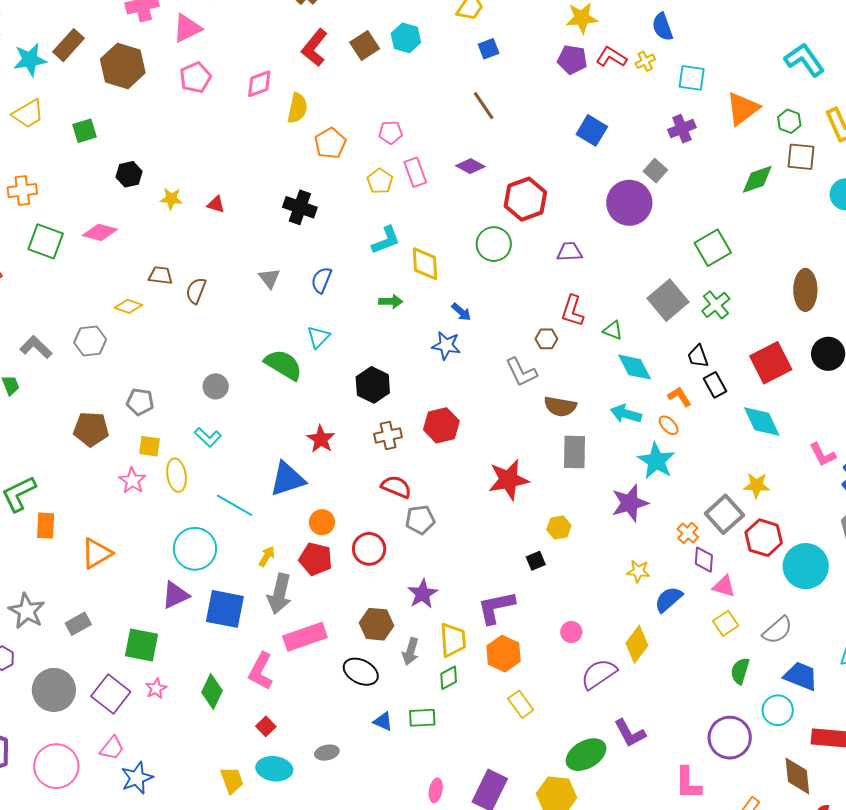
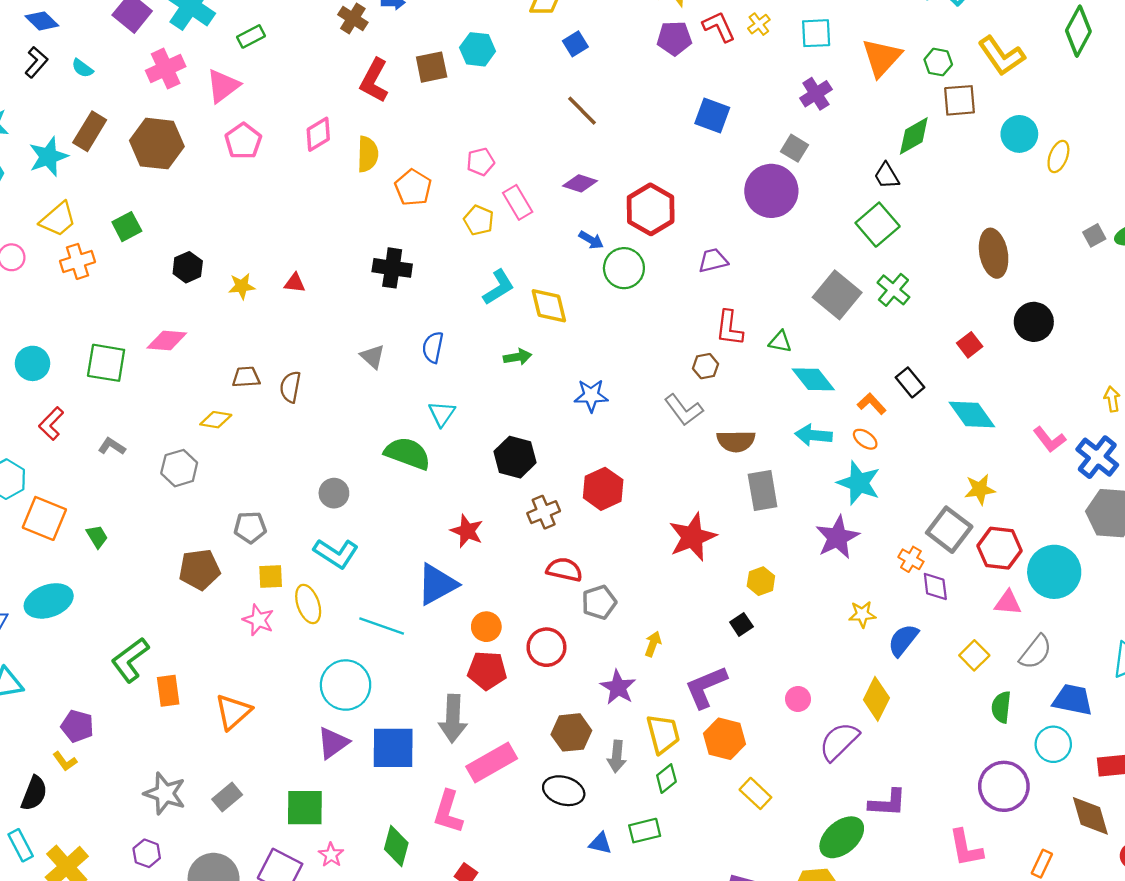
brown square: (365, 45) -> (432, 67), turned 32
red L-shape: (611, 57) -> (719, 27), turned 44
orange cross: (22, 191) -> (77, 261), moved
blue arrow: (461, 312) -> (591, 240), moved
gray L-shape: (36, 347) -> (112, 446), moved, size x0.7
black trapezoid: (698, 356) -> (887, 176), moved
red square: (771, 363) -> (970, 345), size x0.5
cyan L-shape: (208, 437) -> (336, 553), size x1.4
yellow arrow: (267, 556) -> (653, 644), moved
pink triangle: (724, 586) -> (1008, 603), moved
purple L-shape: (630, 733) -> (888, 803), turned -48

